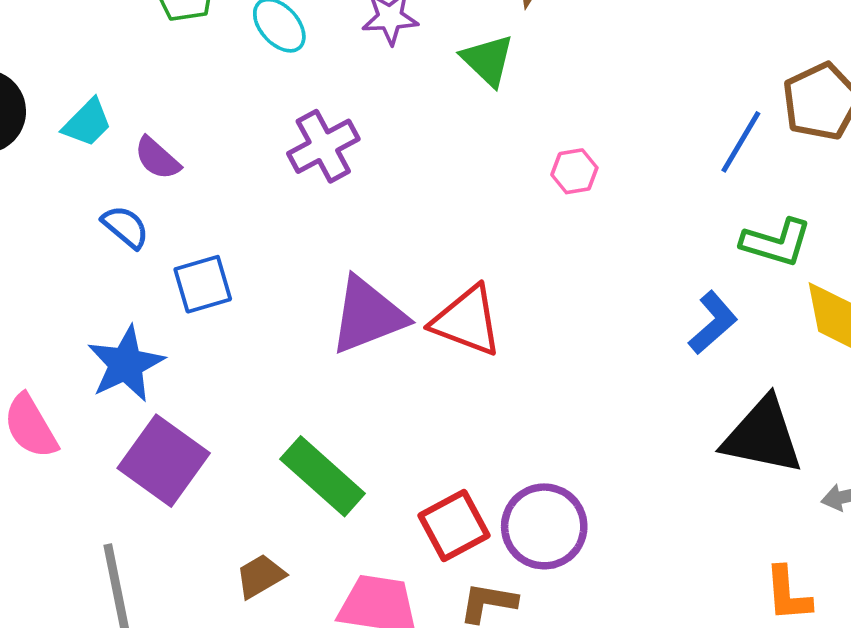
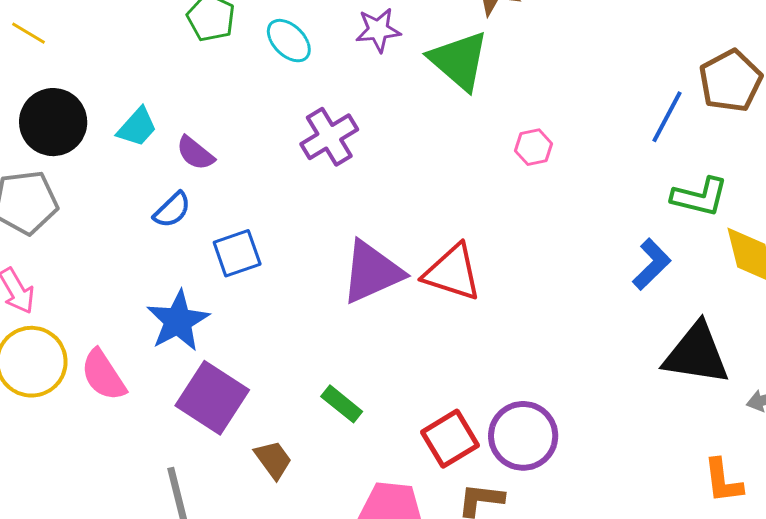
green triangle: (488, 60) -> (459, 61), size x1.4
blue semicircle: (125, 227) -> (172, 210), turned 99
green rectangle: (323, 476) -> (342, 404), size x0.6
brown trapezoid: (260, 576) -> (273, 460), moved, turned 87

